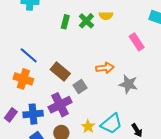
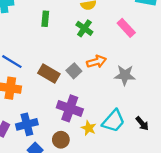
green cross: (86, 21) -> (84, 28), moved
gray square: (80, 87) -> (74, 71), moved
purple cross: (60, 105) -> (70, 108), moved, turned -35

